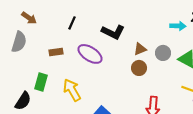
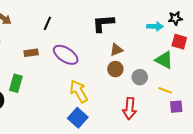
black L-shape: (113, 32) -> (103, 23), moved, turned 150
gray circle: (163, 53) -> (140, 77), moved
yellow arrow: (72, 90) -> (79, 91), moved

